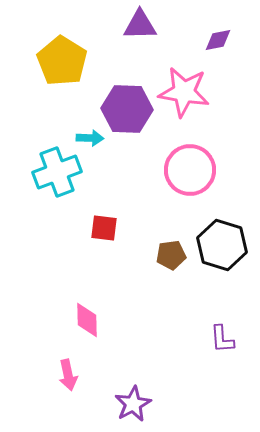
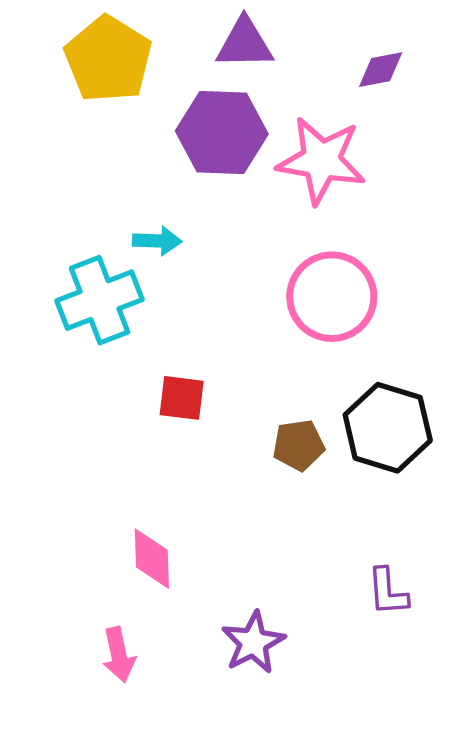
yellow pentagon: (62, 61) -> (108, 59), moved
purple hexagon: (127, 109) -> (222, 133), moved
purple star: (133, 404) -> (253, 642), moved

